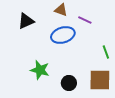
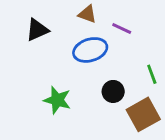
brown square: (100, 80) -> (143, 114), turned -30
black circle: (69, 83) -> (113, 91), moved

